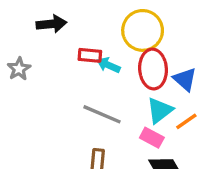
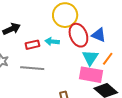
red rectangle: (90, 55) -> (32, 45), moved
gray line: (102, 114) -> (32, 68), moved
pink rectangle: (152, 138) -> (91, 75), size x1.6

